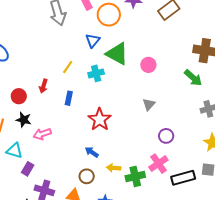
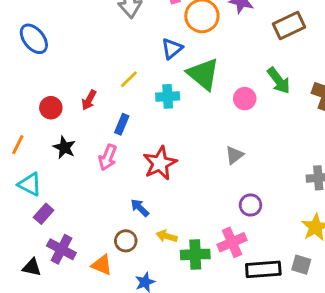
green arrow: (193, 78) -> (279, 81), moved
black star: (24, 120) -> (64, 147), moved
pink arrow: (42, 134) -> (108, 157), moved, turned -60

